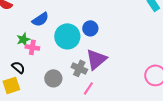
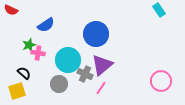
blue circle: (90, 28) -> (96, 34), size x1.6
cyan circle: (67, 36) -> (68, 60), moved
pink line: (88, 88) -> (101, 88), moved

